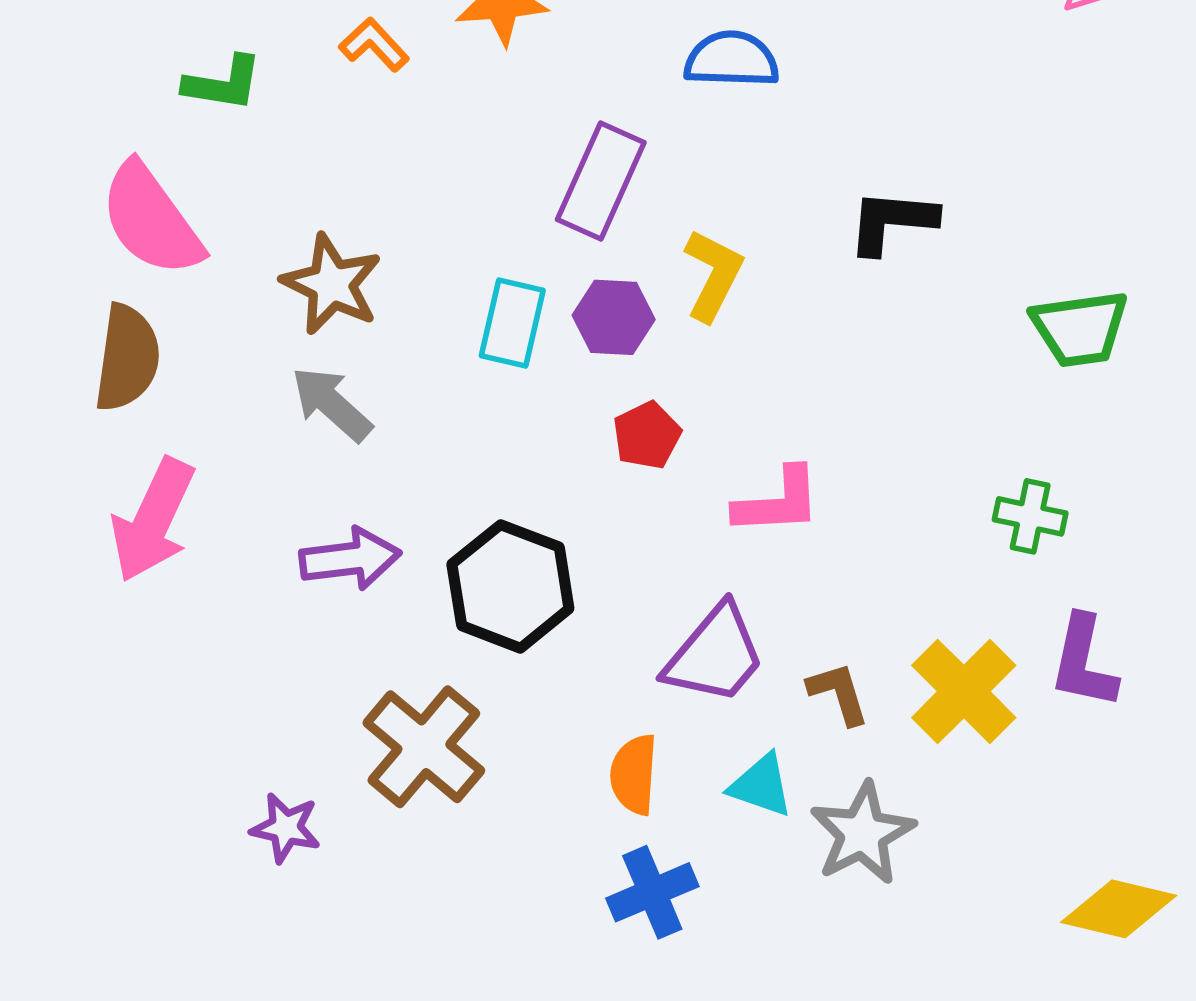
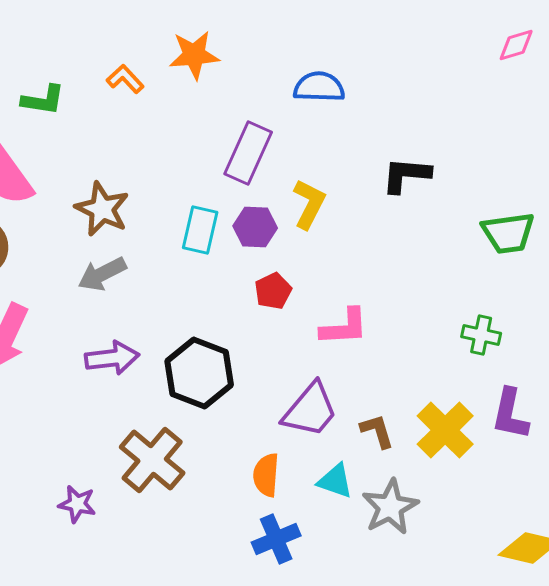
gray arrow: (332, 404) -> (102, 274), turned -69

